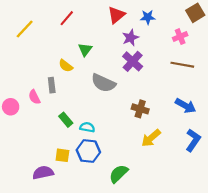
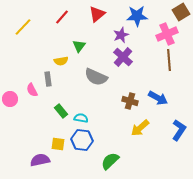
red triangle: (116, 15) -> (97, 14), moved
blue star: (148, 17) -> (137, 16), size x1.5
pink cross: (180, 37) -> (167, 34), size x1.5
brown line: (182, 65) -> (169, 60), turned 75
yellow semicircle: (66, 66) -> (61, 61), turned -48
blue arrow: (186, 106) -> (158, 98), moved

